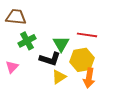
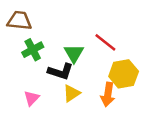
red line: (87, 35) -> (105, 42), turned 30
yellow hexagon: (82, 60) -> (124, 74), moved
pink triangle: (12, 67) -> (31, 98), moved

